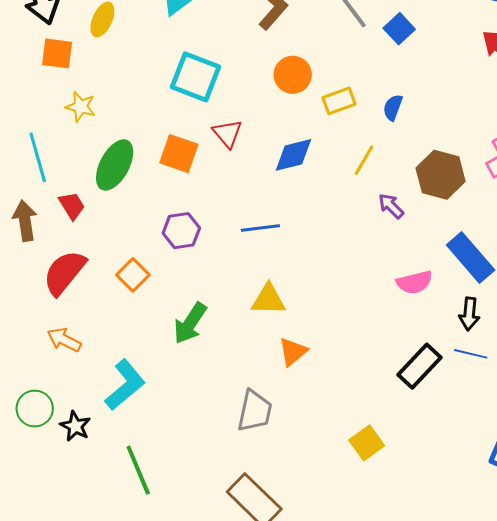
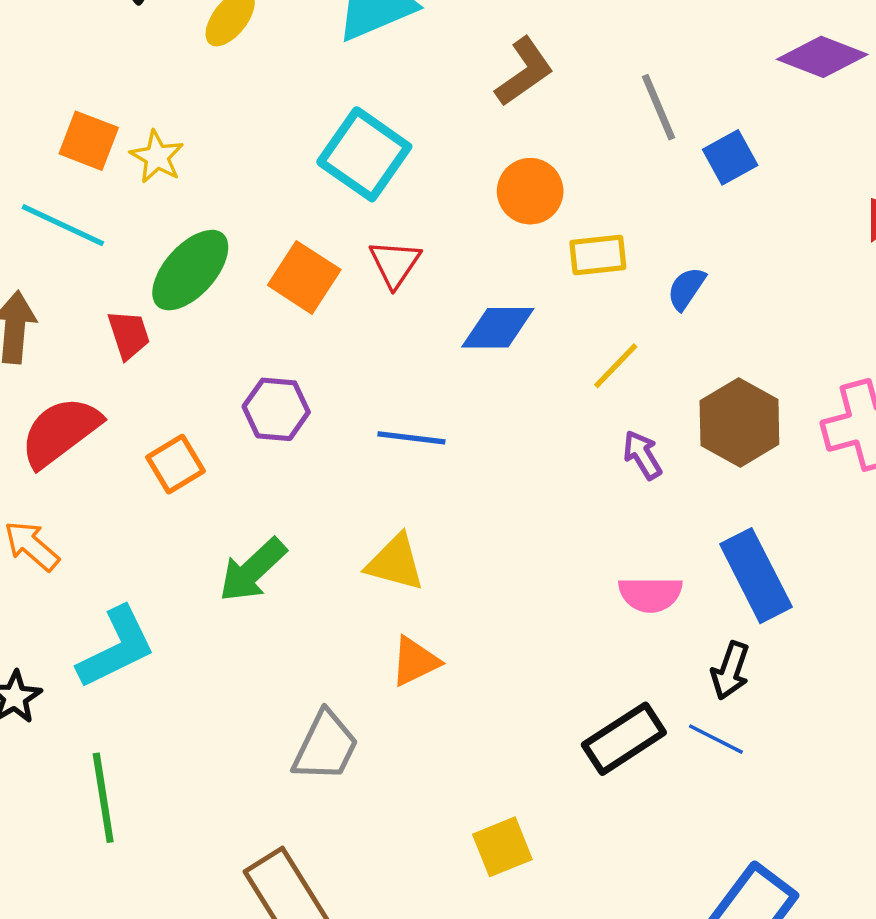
orange square: (57, 53) -> (89, 141), moved
cyan line: (38, 157) -> (63, 225), turned -63
red trapezoid: (72, 206) -> (129, 335), moved

